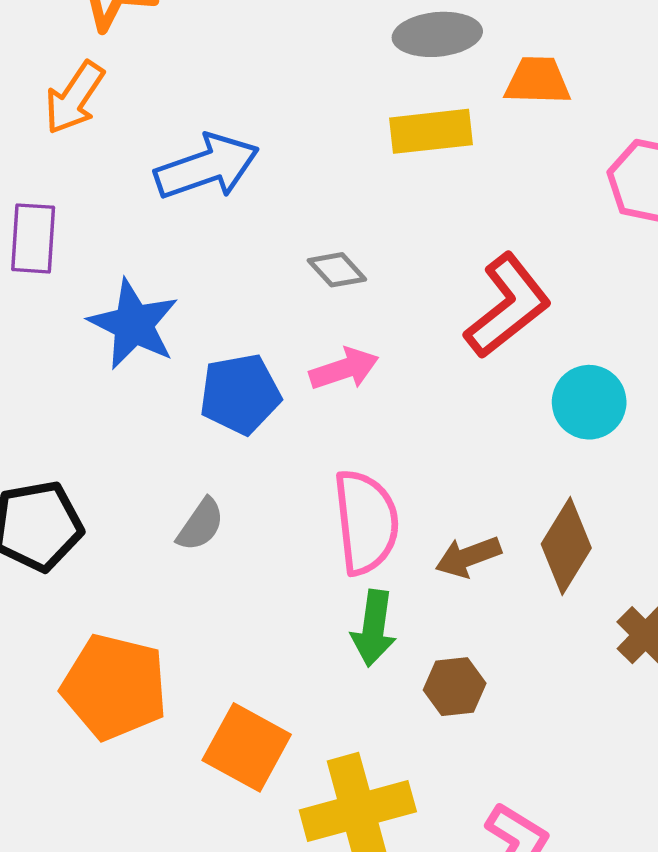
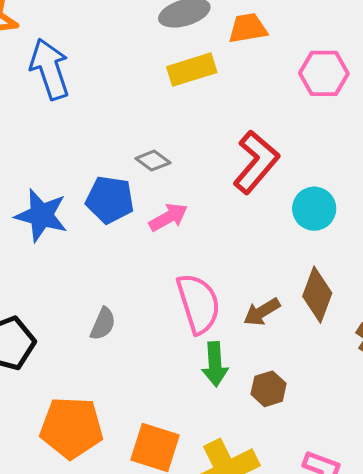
blue arrow: (207, 167) -> (50, 69), moved, turned -78
blue pentagon: (240, 394) -> (110, 200), moved, turned 30

